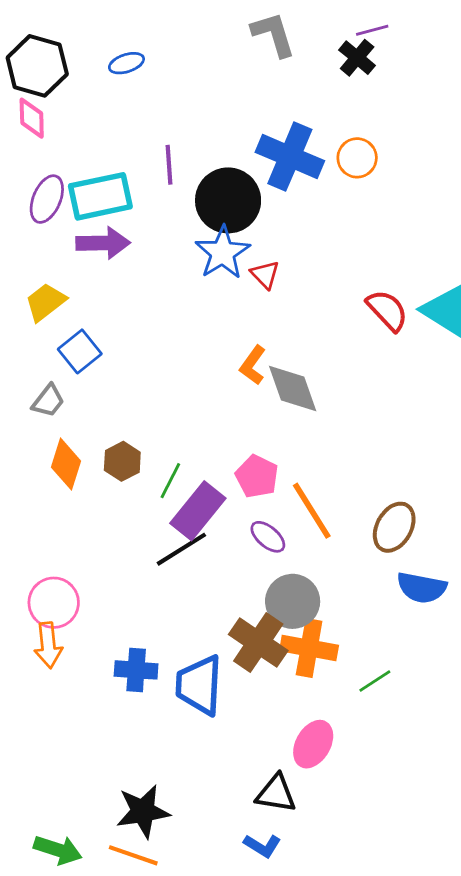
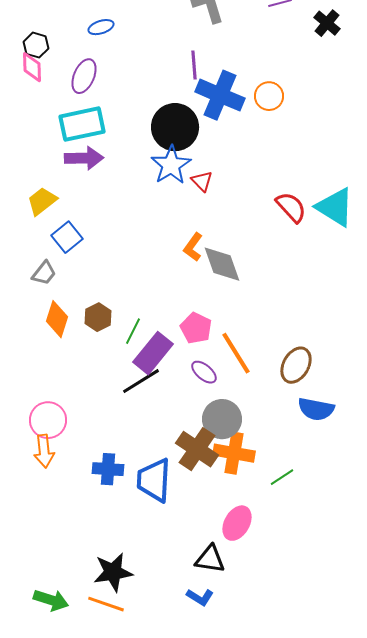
black cross: (357, 58) -> (327, 23), moved
black hexagon: (37, 66) -> (36, 45), moved, size x0.6
purple line: (169, 165) -> (194, 65), moved
purple ellipse: (47, 199) -> (84, 76), moved

